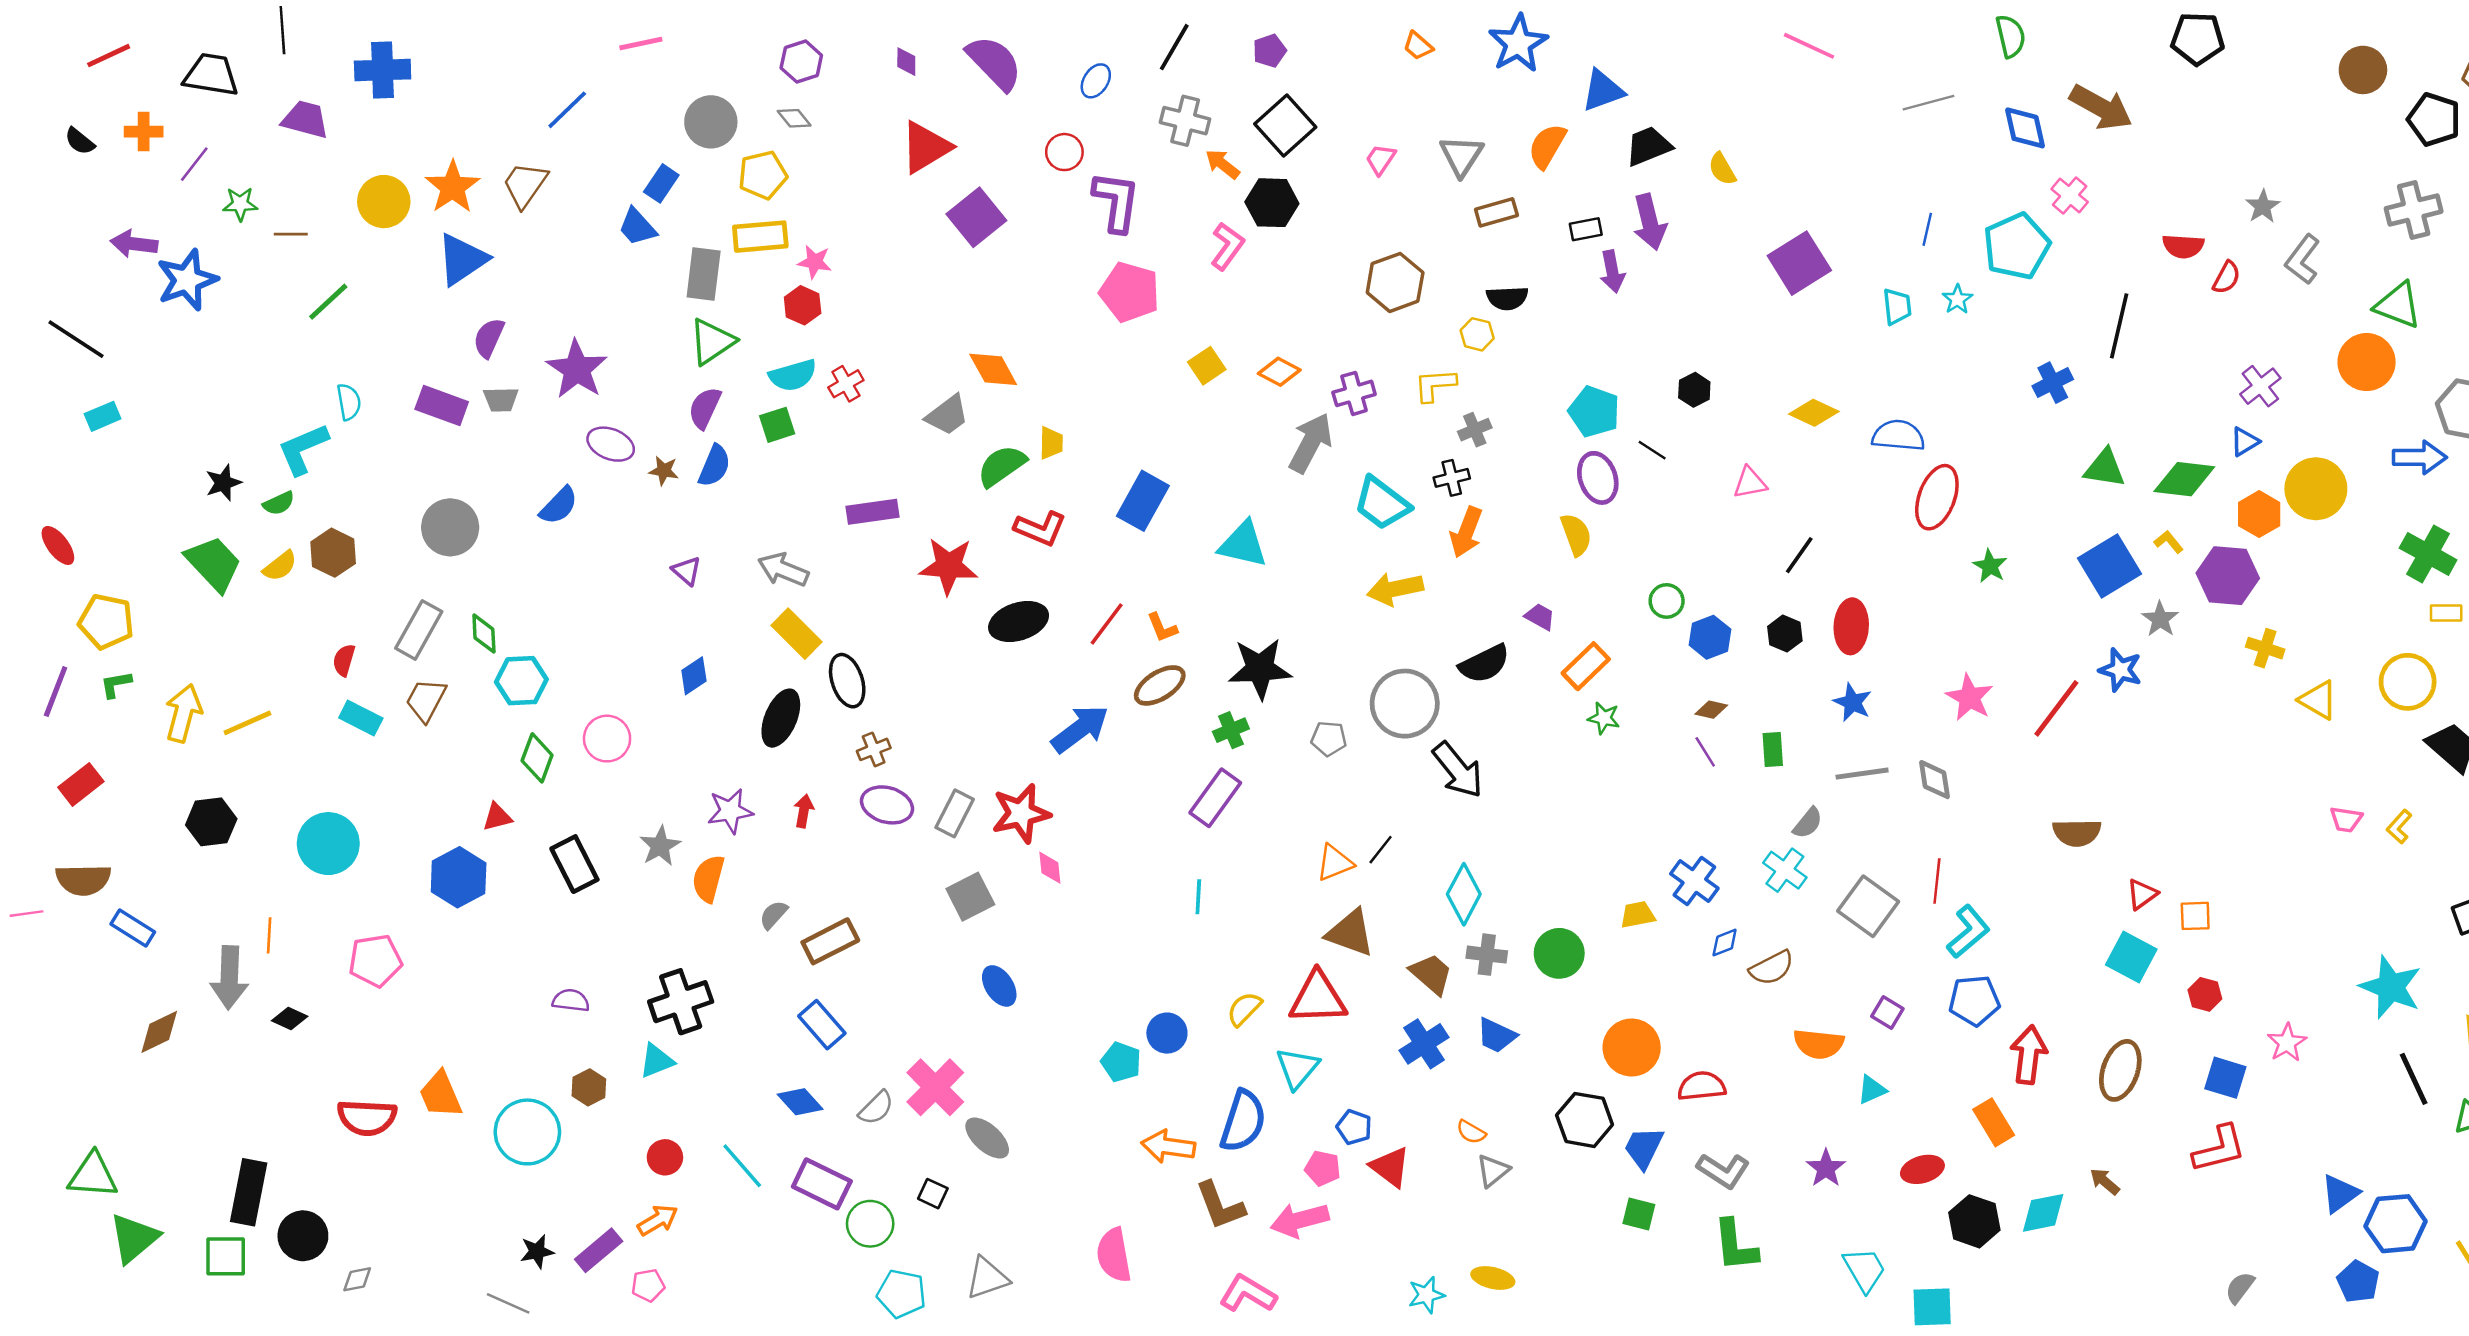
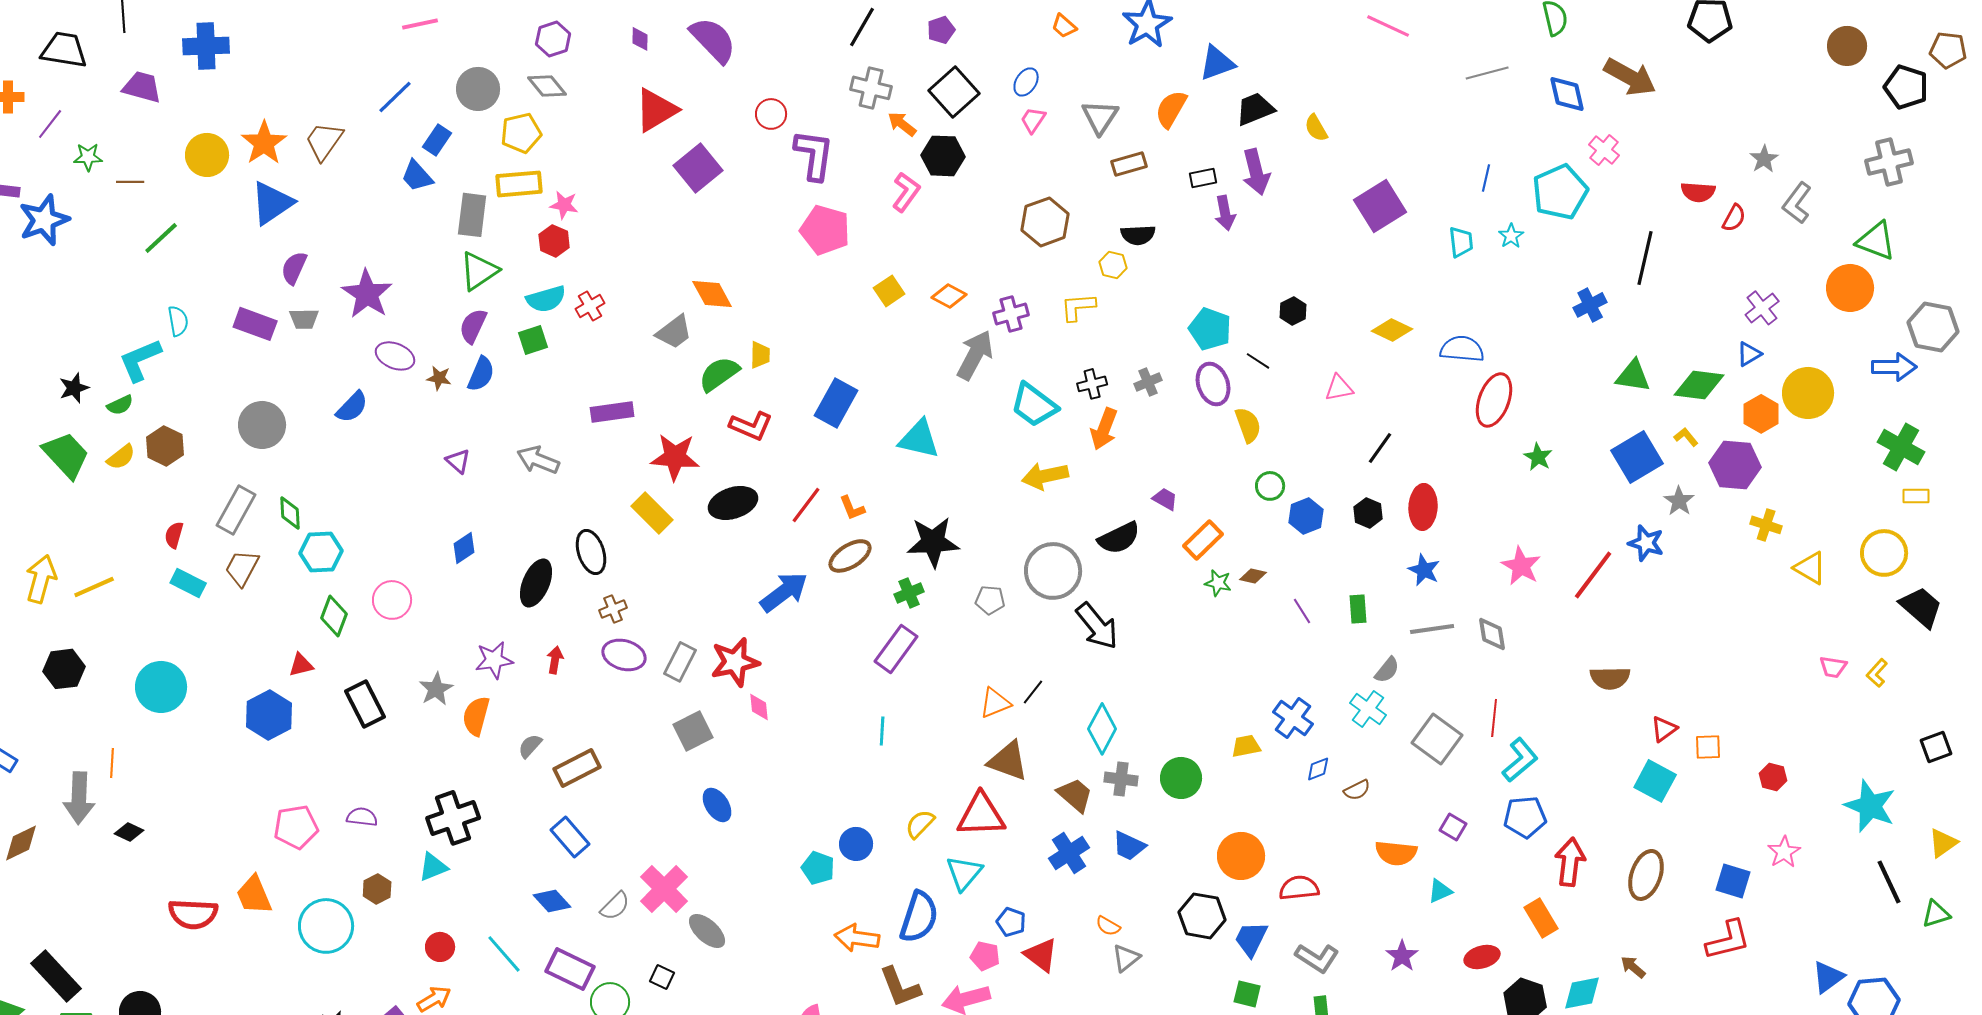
blue ellipse: (1096, 81) -> (1026, 82), moved
blue line: (567, 110) -> (395, 97), moved
gray diamond: (794, 118) -> (547, 86), size x1.4
gray cross: (1475, 430) -> (1148, 382), moved
yellow semicircle: (1576, 535) -> (1248, 425), moved
yellow rectangle: (796, 634) -> (652, 513), moved
brown diamond: (1711, 710) -> (1253, 576), moved
pink pentagon: (375, 961) -> (296, 827), moved
brown semicircle: (1772, 968) -> (1357, 790), size x0.7
red hexagon: (2205, 994) -> (1773, 777), moved
black rectangle: (249, 1192) -> (56, 976), moved, turned -54

